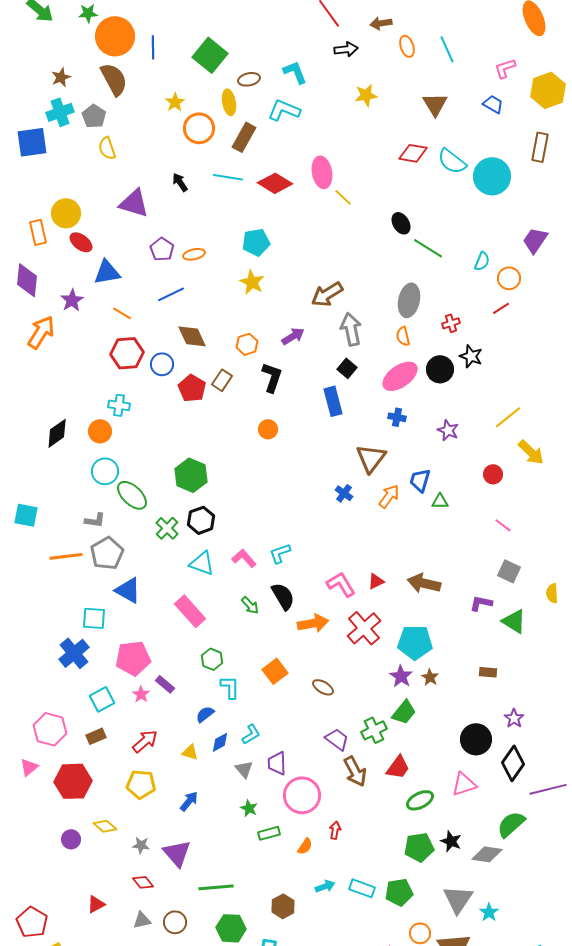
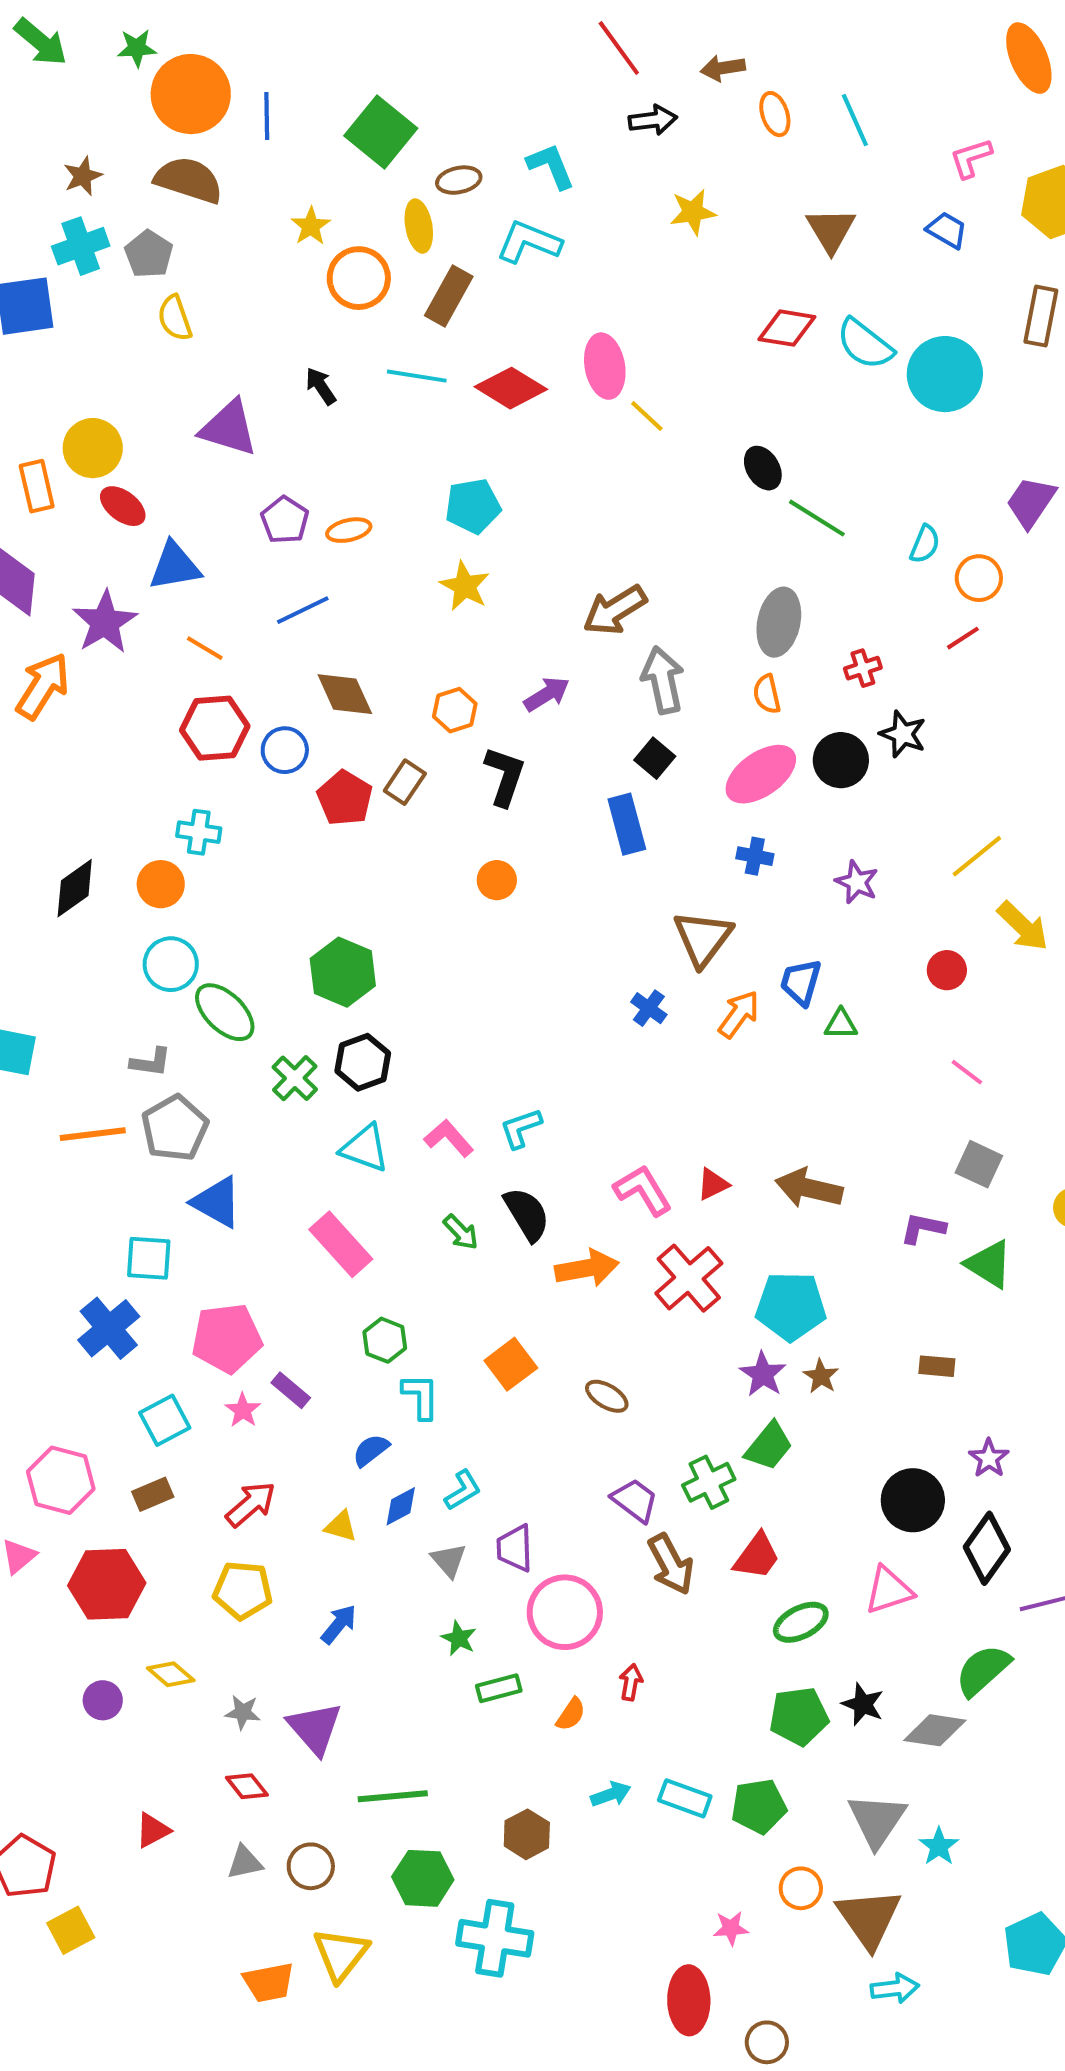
brown semicircle: (114, 79) -> (189, 180), turned -44
purple star: (72, 300) -> (105, 622), size x1.4

